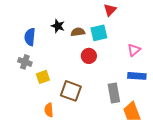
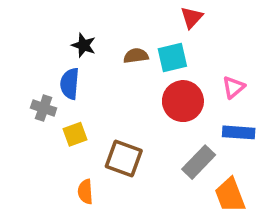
black star: (58, 26) -> (84, 45), moved
blue semicircle: (30, 37) -> (70, 84), moved
red circle: (89, 56) -> (183, 101), moved, size x1.5
gray rectangle: (114, 93) -> (199, 162), turned 54

